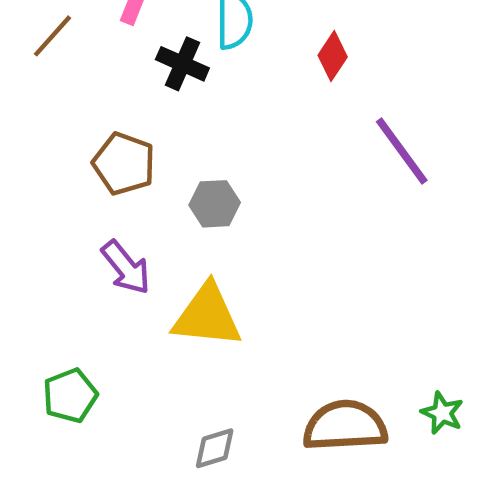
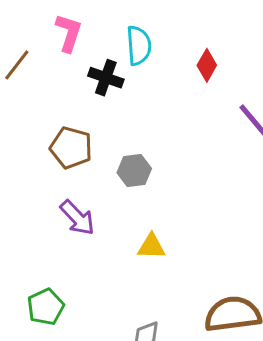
yellow triangle: (207, 316) -> (151, 246), moved, size x0.6

